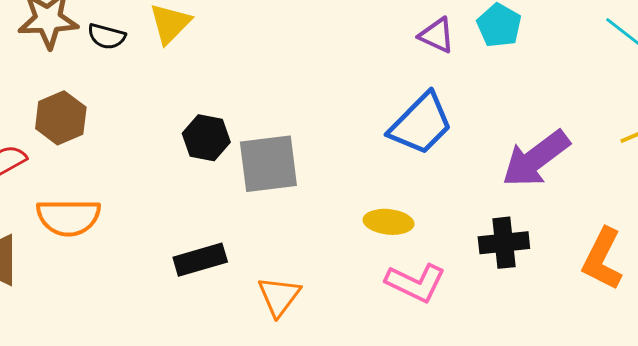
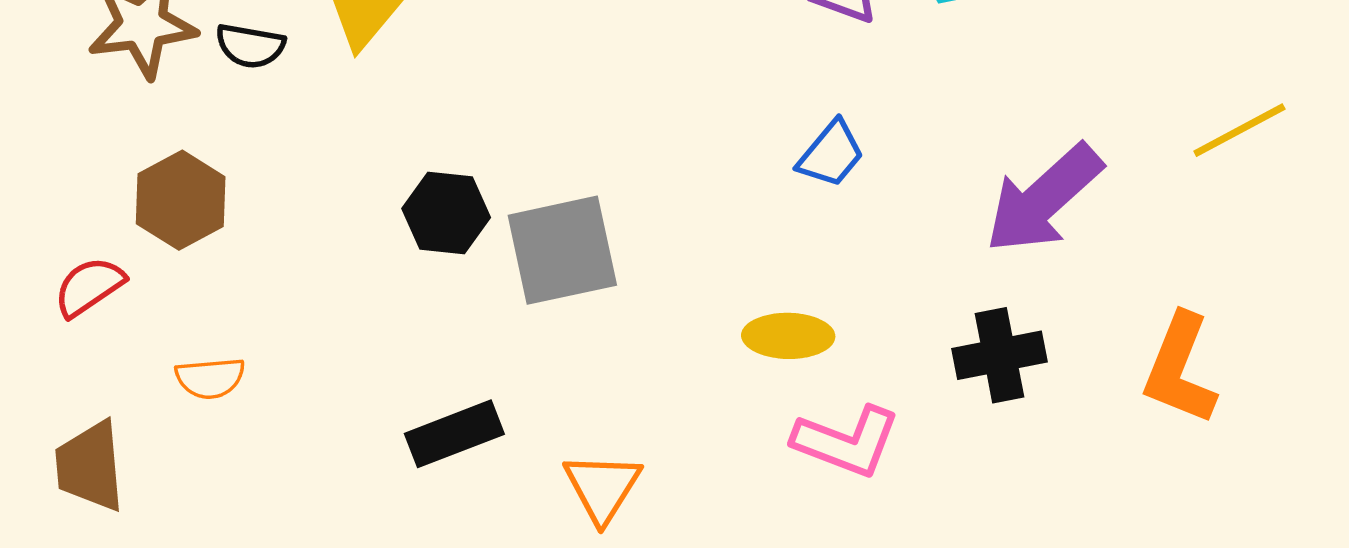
blue trapezoid: (421, 124) -> (831, 154), size x0.6
orange semicircle: (69, 217) -> (210, 378), size x0.6

